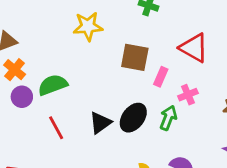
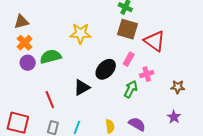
yellow star: (88, 26) -> (80, 33), moved
brown square: (135, 57) -> (127, 29), moved
black ellipse: (133, 118) -> (106, 69), moved
red line: (56, 128) -> (50, 100), moved

